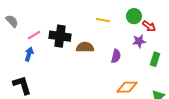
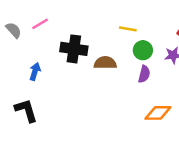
green circle: (134, 16) -> (143, 50), moved
pink line: (34, 35) -> (40, 24), moved

